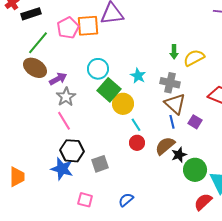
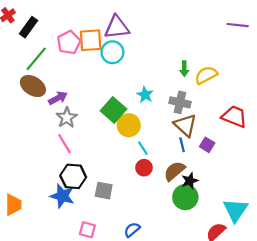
black rectangle: (31, 14) -> (29, 27), turned -36
cyan circle: (98, 69) -> (112, 52), moved
gray square: (100, 164) -> (104, 191), turned 30
green circle: (195, 170) -> (185, 197), moved

